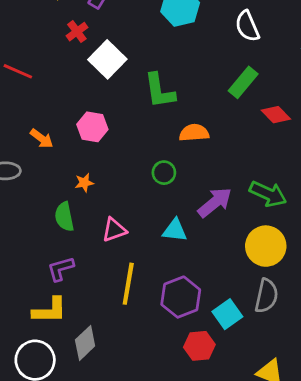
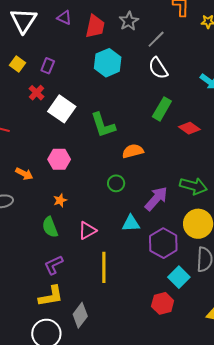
purple hexagon: (181, 297) -> (163, 243), moved

